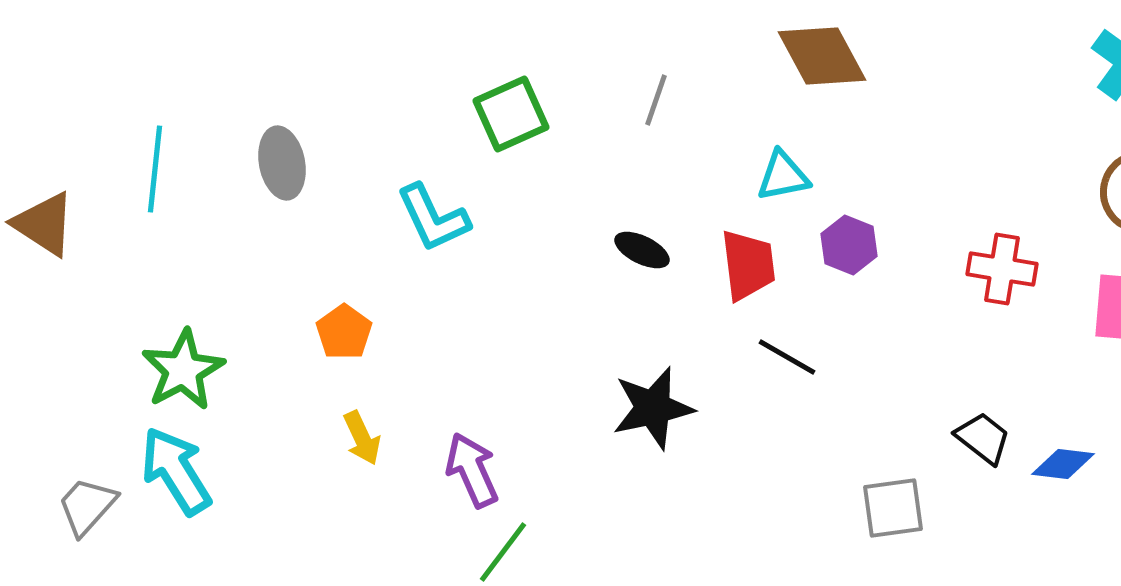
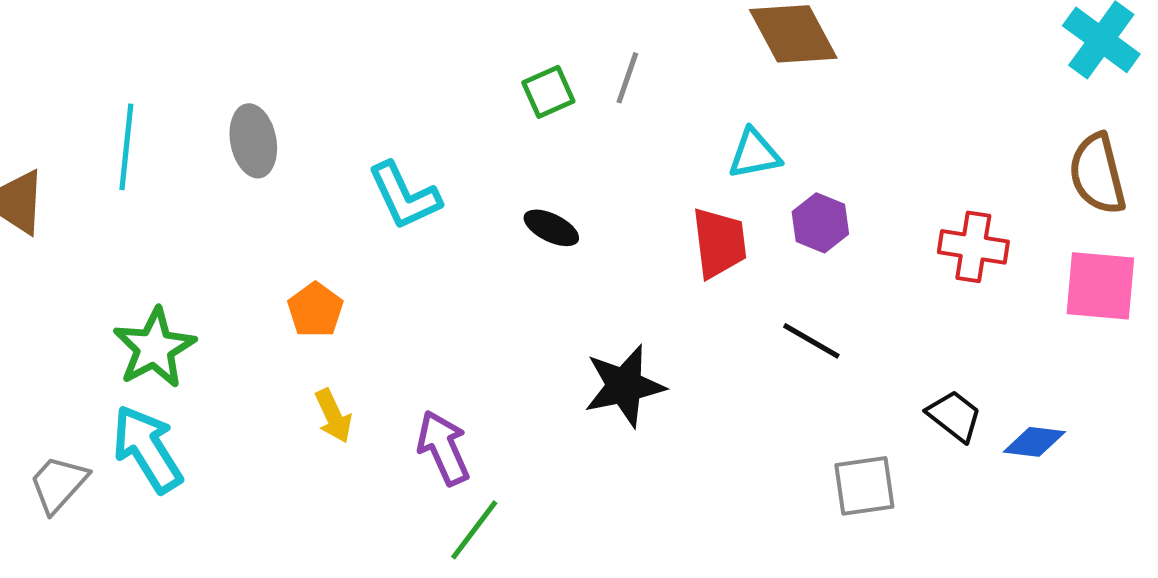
green square: (511, 114) -> (548, 92), moved, size x0.7
black ellipse: (642, 250) -> (551, 228), moved
black line: (787, 357) -> (811, 341), moved

